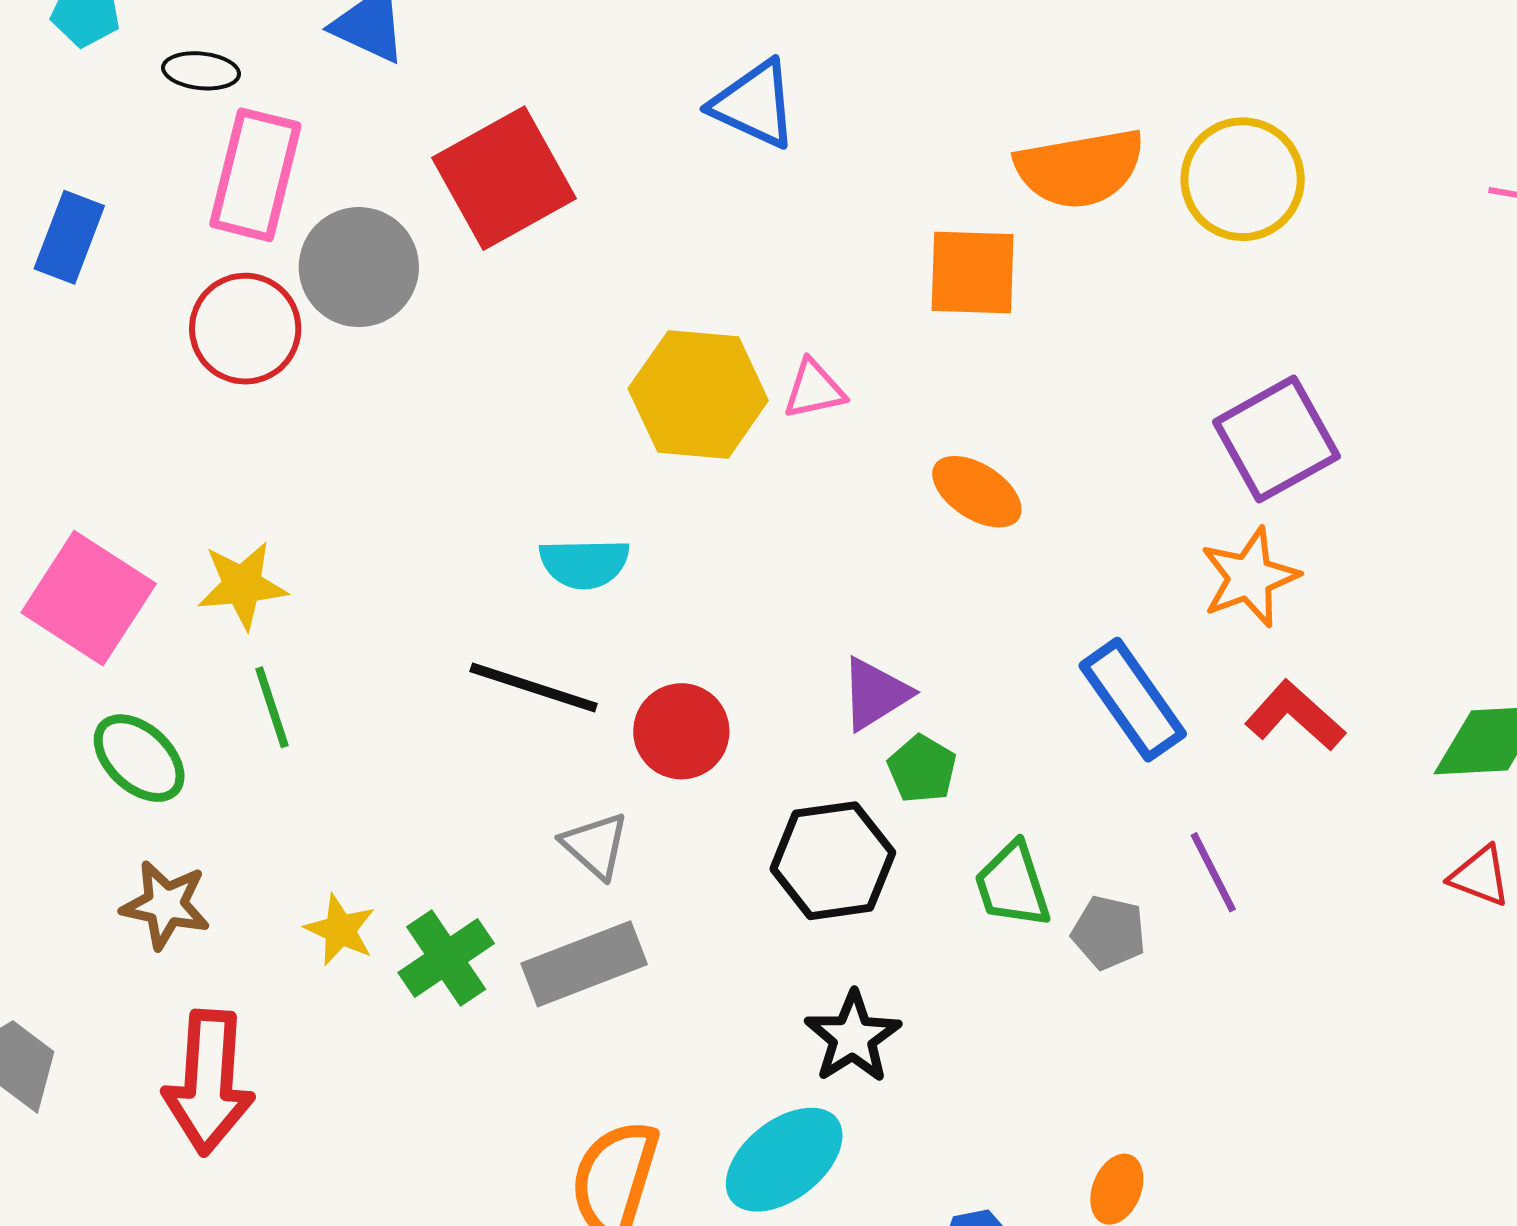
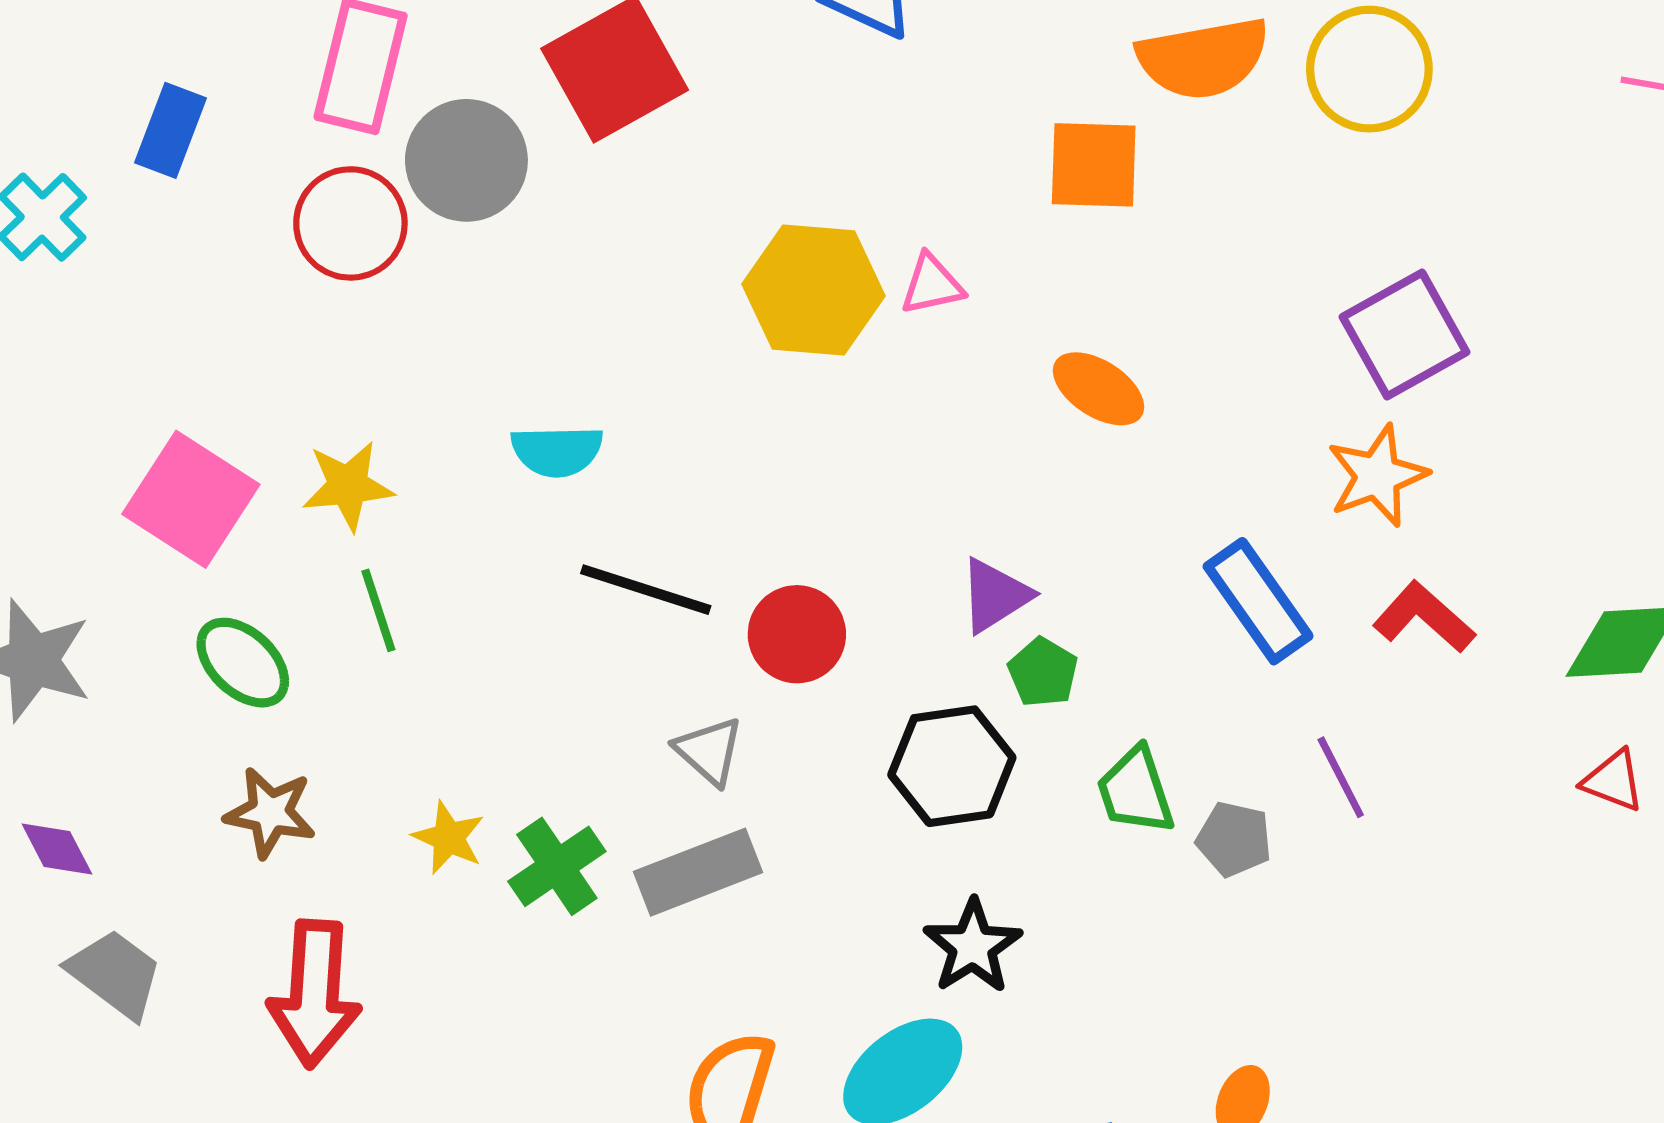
cyan semicircle: (584, 563) -> (557, 451), moved

